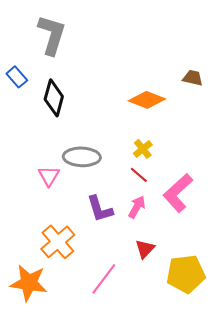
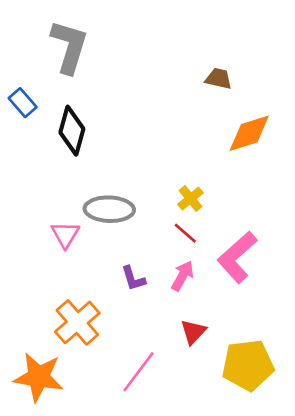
brown trapezoid: (193, 78) -> (219, 79), moved
orange diamond: (147, 100) -> (249, 133), moved, turned -39
purple L-shape: (100, 209) -> (133, 278), size x0.7

